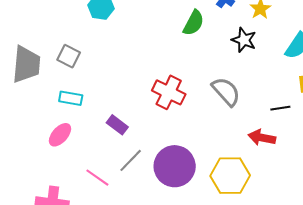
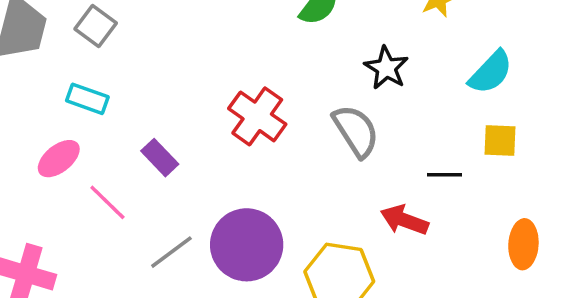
black star: (244, 40) -> (386, 68), moved
gray line: (131, 160) -> (171, 252), moved
pink line: (97, 178) -> (107, 202), moved

